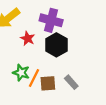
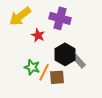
black hexagon: (56, 45) -> (65, 54), moved
gray rectangle: (71, 82) -> (79, 61), moved

